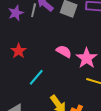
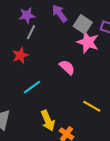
gray line: (34, 10) -> (31, 32), moved
pink star: (87, 58) -> (88, 42), moved, turned -30

